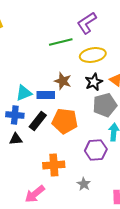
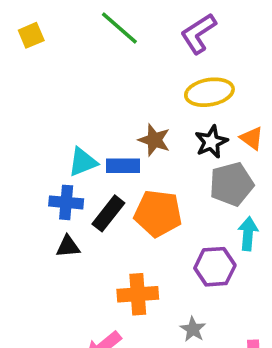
green line: (61, 42) -> (119, 28), moved, turned 55

